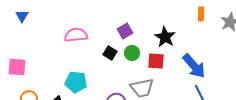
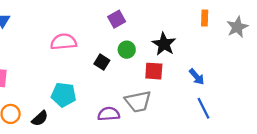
purple square: (125, 31) -> (117, 19), moved
green circle: (132, 53) -> (127, 50), moved
blue arrow: (194, 66) -> (197, 77), size x0.6

